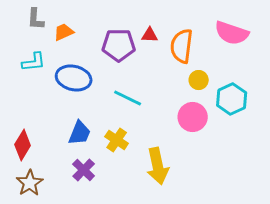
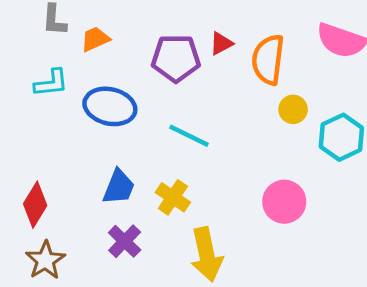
red triangle: (150, 35) -> (221, 43), turned -30
pink circle: (193, 117) -> (284, 202), moved
yellow arrow: (158, 166) -> (207, 254), moved

